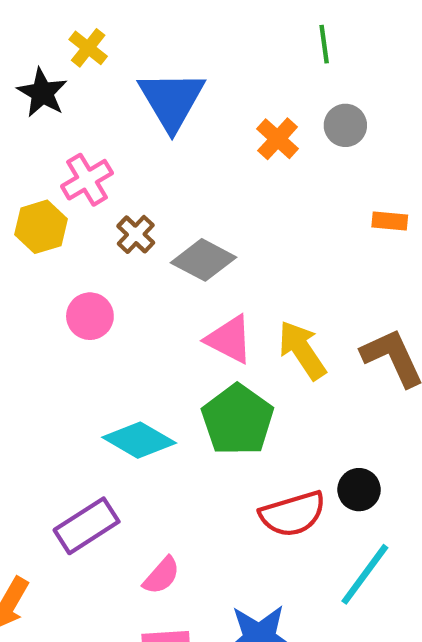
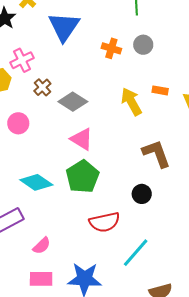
orange cross: (278, 139) -> (111, 48), turned -30
yellow arrow: (302, 350) -> (131, 102), moved
black circle: (359, 490) -> (142, 194), moved

